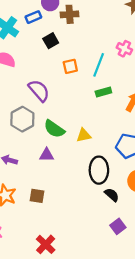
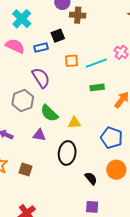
blue rectangle: (33, 17) -> (41, 48), moved
cyan line: (99, 65) -> (96, 63), turned 40
black ellipse: (99, 170) -> (67, 153), moved
purple square: (118, 226) -> (92, 207), turned 32

